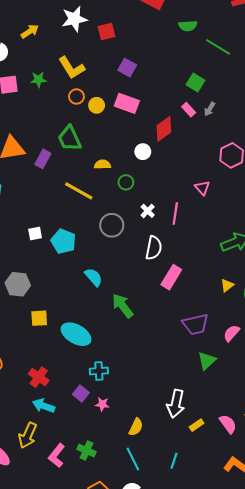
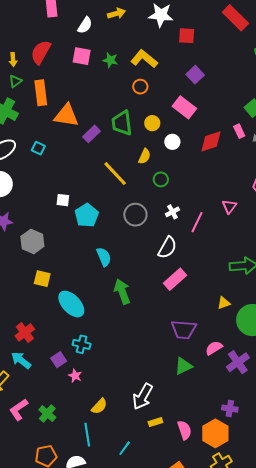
yellow L-shape: (72, 68) -> (144, 59), turned 144
yellow circle: (97, 105) -> (152, 123), moved
white circle: (143, 152) -> (172, 142), moved
yellow semicircle: (102, 164) -> (145, 156), turned 98

